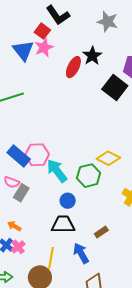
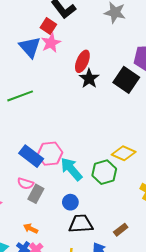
black star: (92, 56) -> (89, 79), moved
blue circle: (68, 201) -> (70, 202), moved

